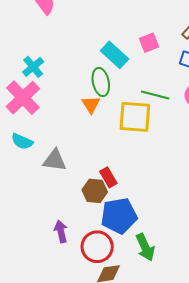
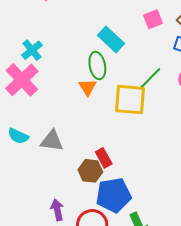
pink square: (149, 43) -> (153, 19), moved
green line: (155, 95) -> (150, 79), turned -60
cyan semicircle: (22, 141) -> (18, 136), moved

